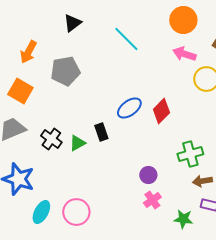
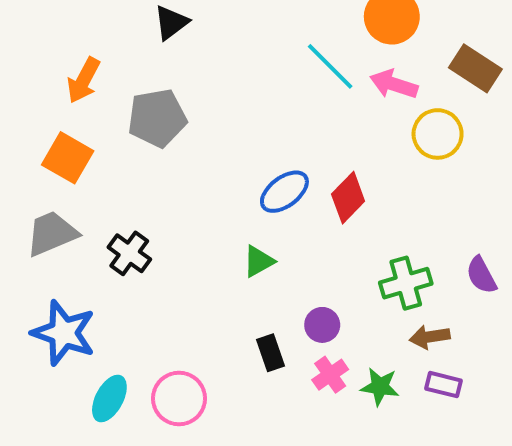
cyan line: (126, 39) -> (330, 66), moved
black rectangle: (101, 132) -> (270, 353), moved
green triangle: (77, 143) -> (259, 261), moved
green star: (183, 219) -> (380, 387), moved

